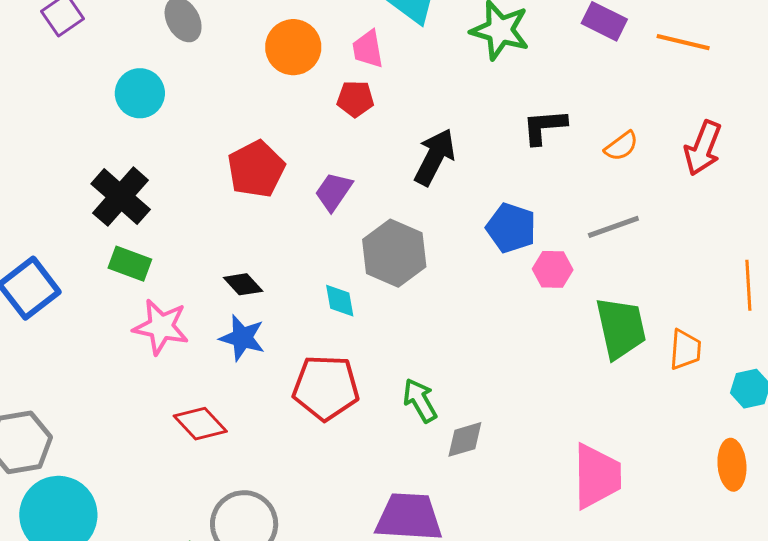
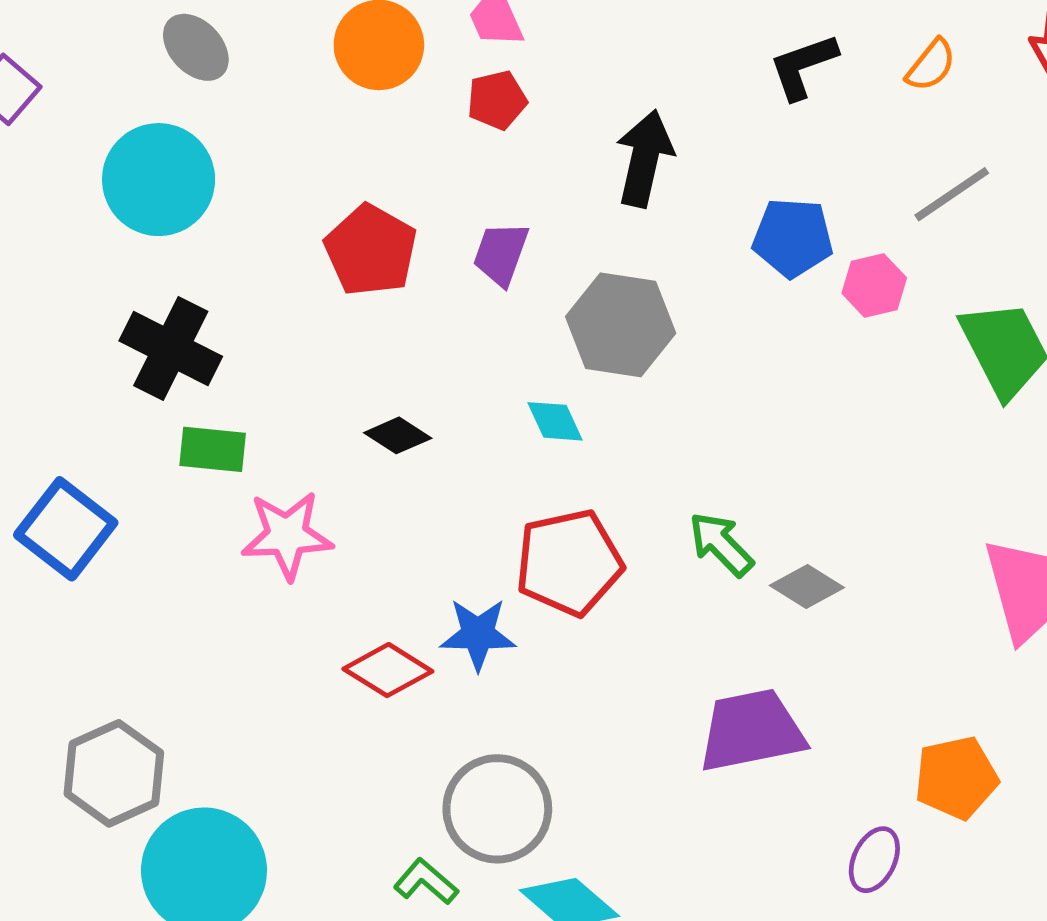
cyan circle: (140, 93) -> (159, 180), size x1.4
blue star: (242, 338) -> (478, 634), moved
gray diamond: (465, 439) -> (807, 587), turned 63

